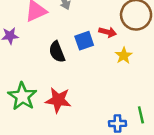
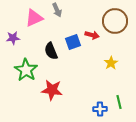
yellow star: (124, 56) -> (111, 63), moved
green star: (22, 96) -> (26, 70), moved

